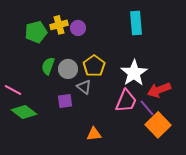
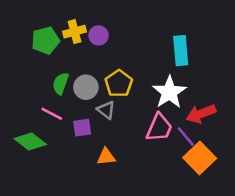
cyan rectangle: (136, 23) -> (181, 51), moved
pink line: (13, 90) -> (52, 114), moved
orange triangle: (94, 134) -> (106, 157), moved

